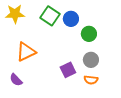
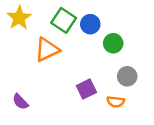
yellow star: (15, 14) -> (19, 18), turned -30
orange triangle: (26, 52) -> (47, 50), moved
gray circle: (91, 60) -> (127, 76), moved

